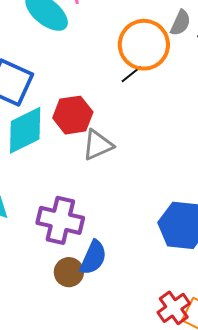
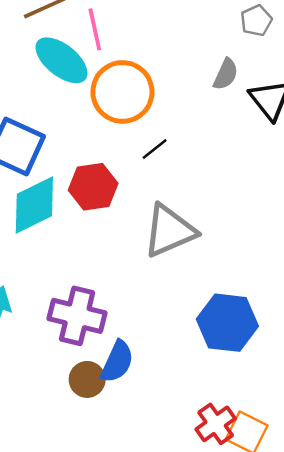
orange circle: (144, 45) -> (122, 92), moved
black line: (131, 74) -> (155, 149), moved
gray triangle: (98, 145) -> (169, 231), moved, size x1.4

